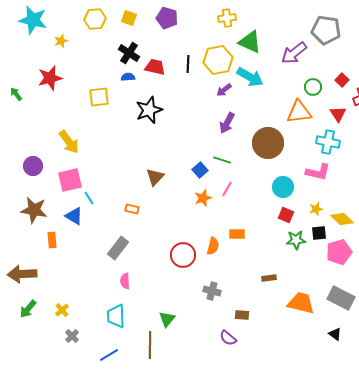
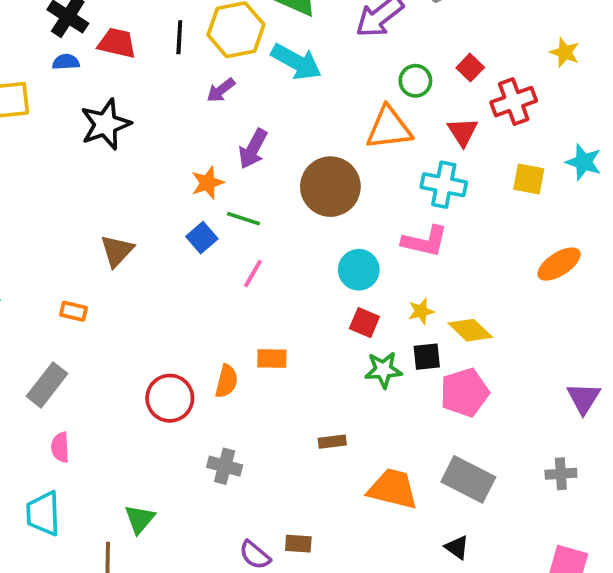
purple arrow: (224, 90) -> (221, 90), moved
orange star: (203, 198) -> (208, 183), moved
brown rectangle: (242, 315) -> (298, 544), moved

